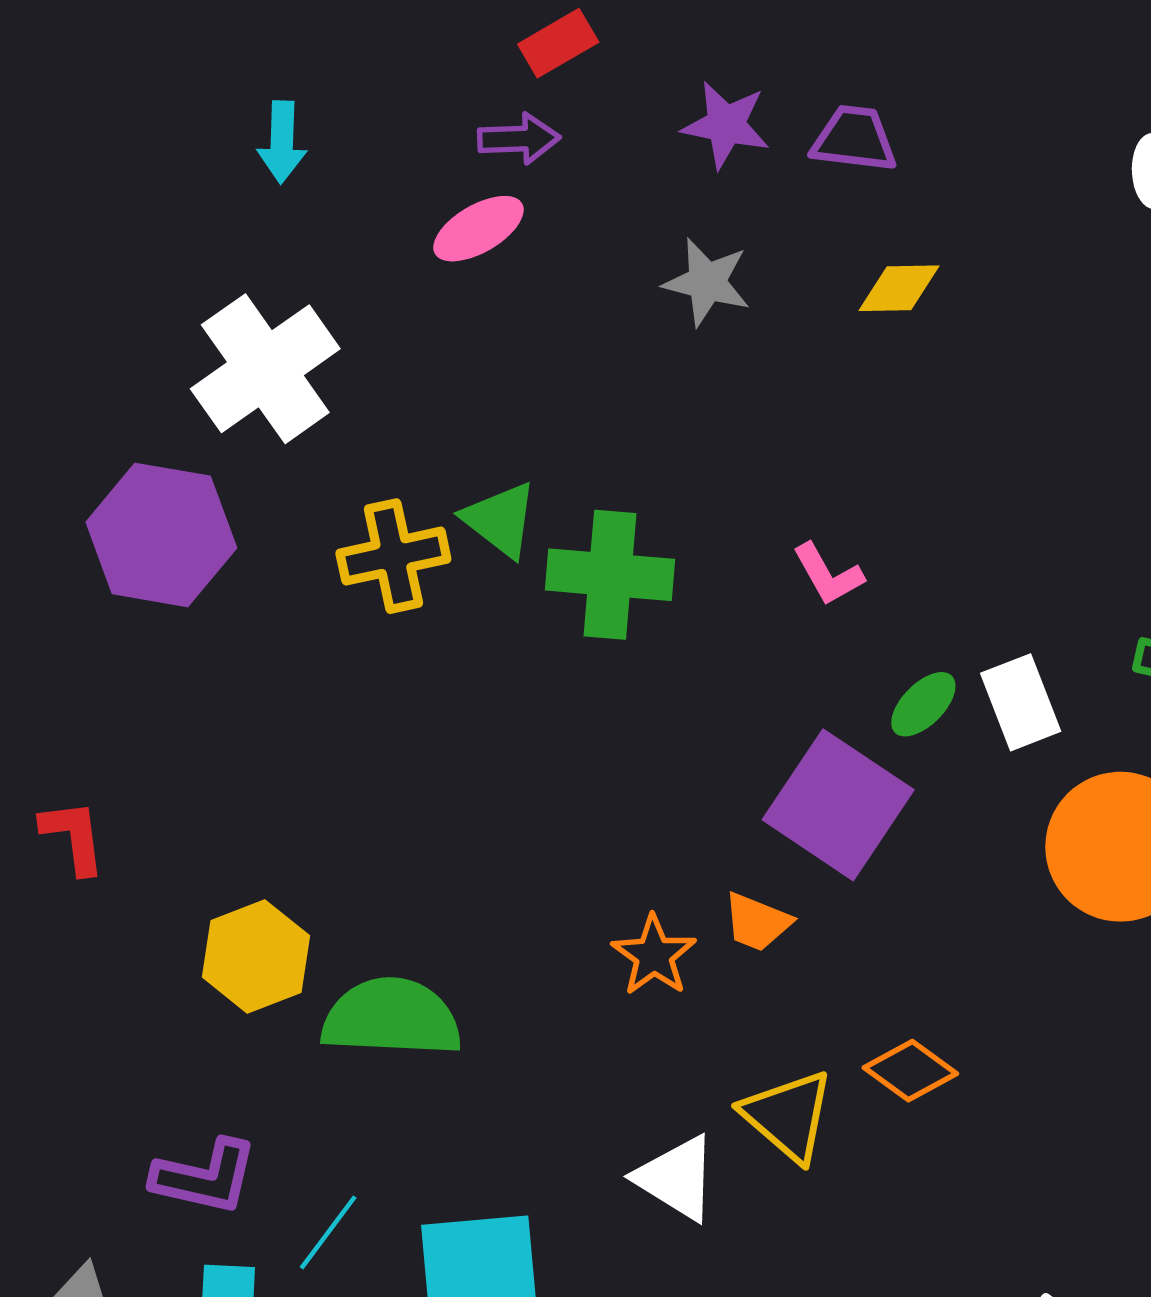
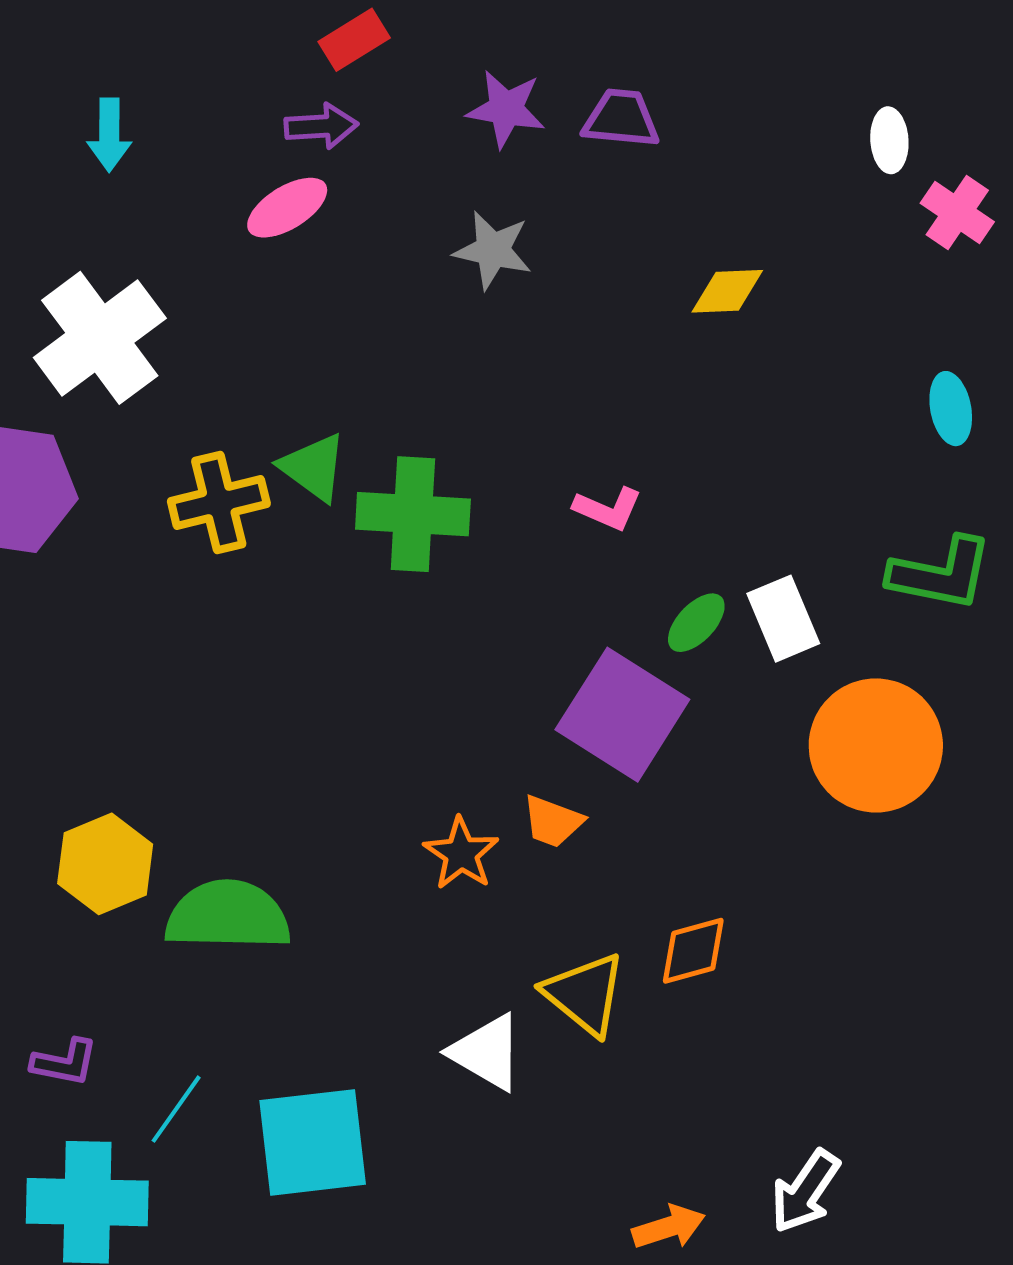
yellow diamond: (899, 288) -> (727, 291), moved
pink L-shape: (828, 574) -> (608, 509), turned -36
orange diamond: (910, 1071) -> (693, 951), turned -50
purple L-shape: (205, 1177) -> (65, 1062), size x0.7

